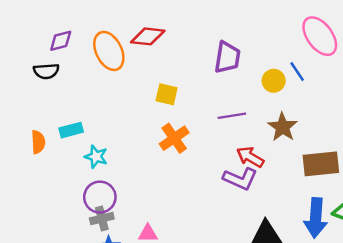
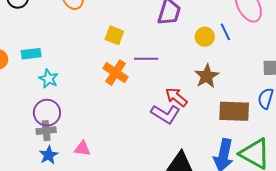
purple line: (232, 116) -> (146, 59), moved
orange cross: (174, 138) -> (116, 73), turned -30

